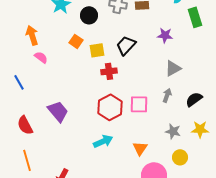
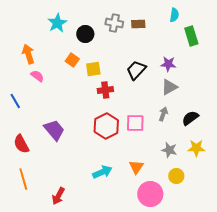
purple star: (165, 35) -> (168, 64), moved
black trapezoid: (126, 45) -> (136, 70), moved
cyan arrow: (103, 141) -> (102, 172), moved

